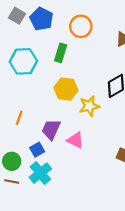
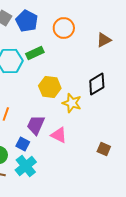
green rectangle: (61, 53) -> (35, 53), moved, turned 48
yellow star: (89, 106) -> (72, 103), turned 30
blue square: (37, 150) -> (23, 144), turned -32

